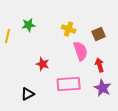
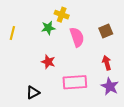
green star: (29, 25) -> (48, 28), moved
yellow cross: (69, 29) -> (62, 15), moved
pink semicircle: (81, 51) -> (77, 37), moved

